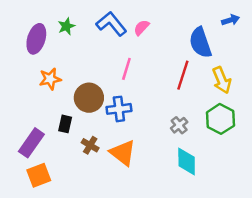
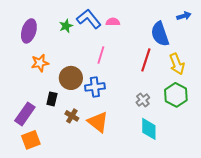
green star: (66, 26) -> (66, 26), moved
pink semicircle: (142, 28) -> (113, 22), turned 48

